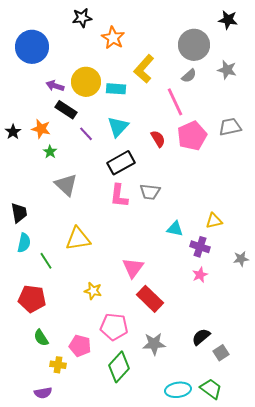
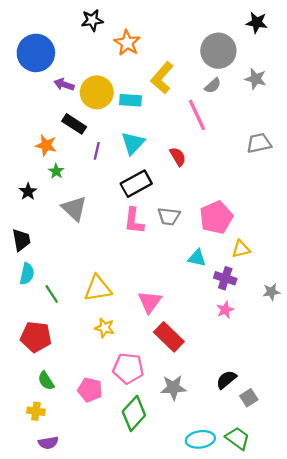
purple arrow: (55, 86) -> (64, 84), moved
black star: (13, 132) -> (28, 192), moved
purple line: (86, 134) -> (97, 151), turned 56
pink pentagon: (192, 136) -> (216, 217), moved
yellow triangle: (78, 239) -> (98, 288), moved
yellow cross: (58, 365) -> (36, 411), moved

